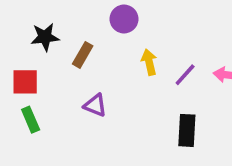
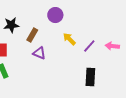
yellow arrow: (149, 62) -> (69, 39), turned -32
purple triangle: (95, 105) -> (39, 53), moved

